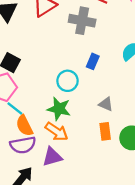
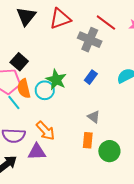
cyan circle: (68, 81) -> (45, 90), moved
green star: (59, 109) -> (56, 80), moved
orange semicircle: (24, 126) -> (24, 89), moved

